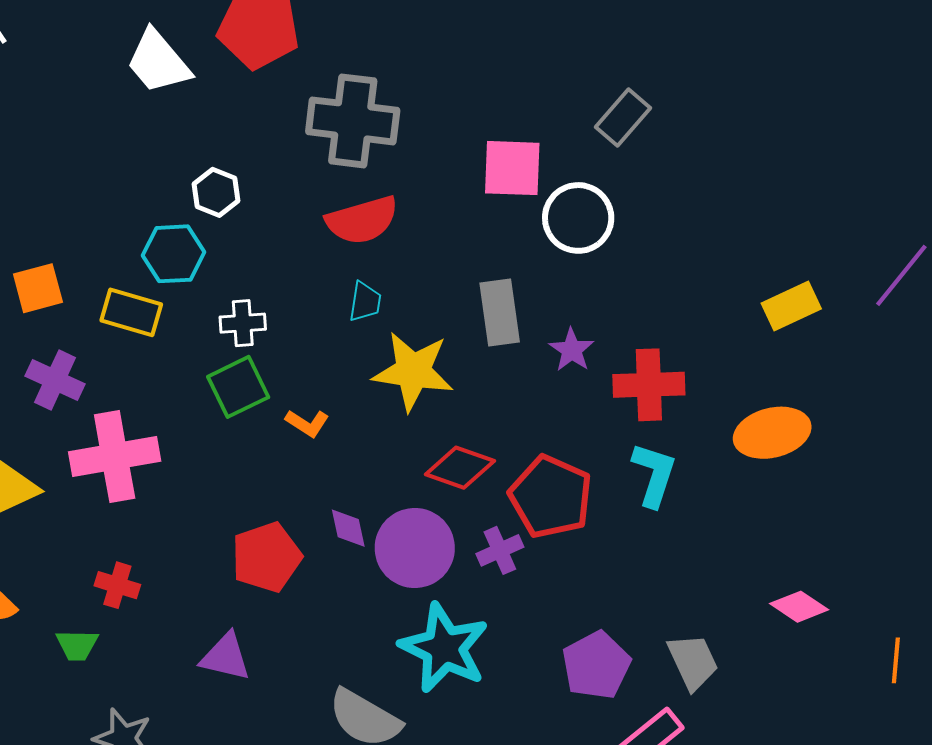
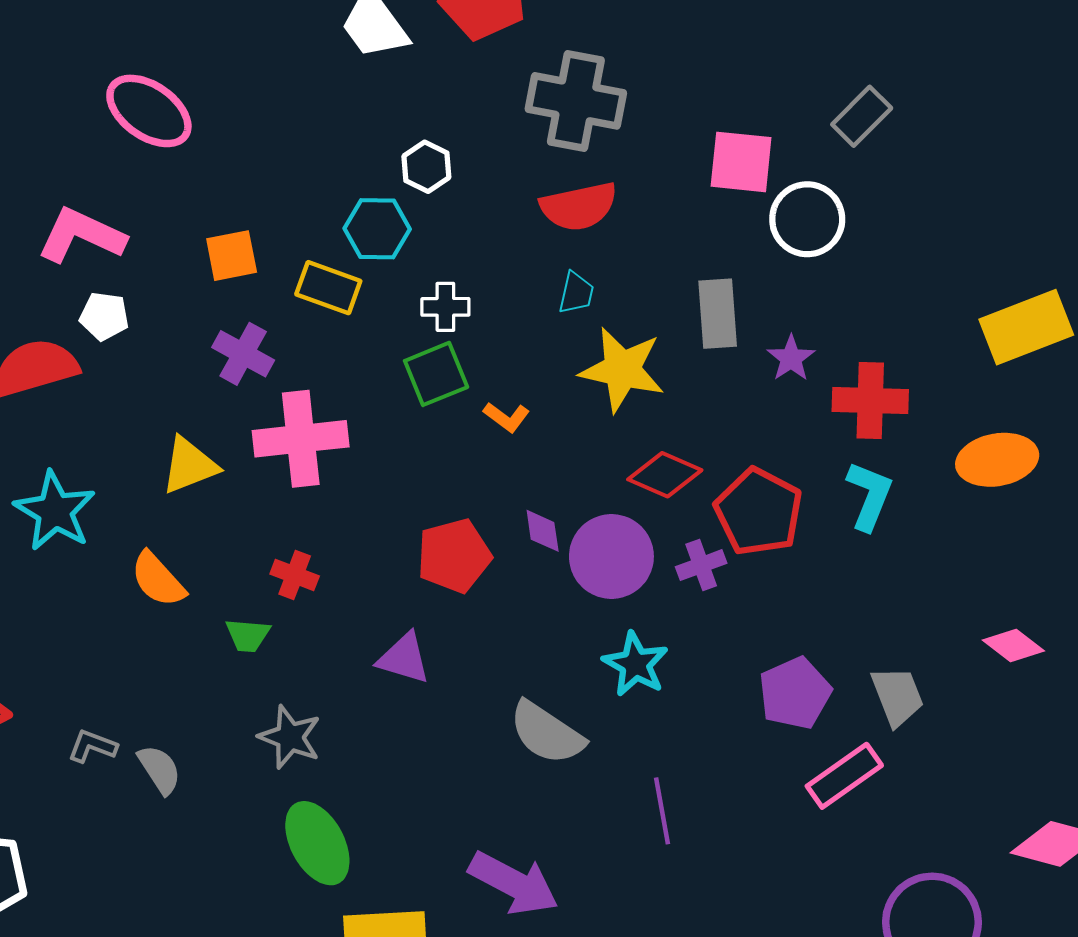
yellow rectangle: (791, 306) -> (1026, 327), size x1.5
cyan star: (444, 648) -> (635, 664), size x0.7

